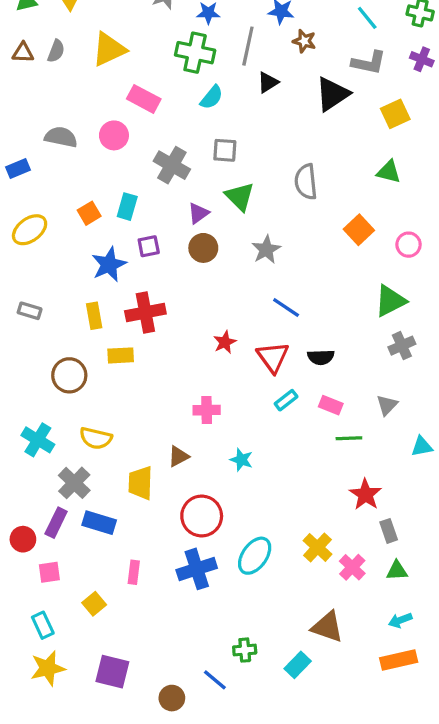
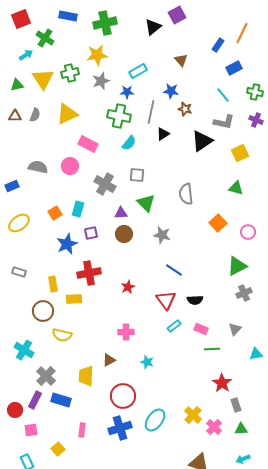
purple triangle: (198, 213) -> (121, 213), turned 32
gray star: (266, 250) -> (162, 235), turned -30
yellow rectangle: (94, 316) -> (53, 284), moved
red star: (225, 342) -> (128, 287), moved
yellow semicircle: (96, 438) -> (62, 335), moved

